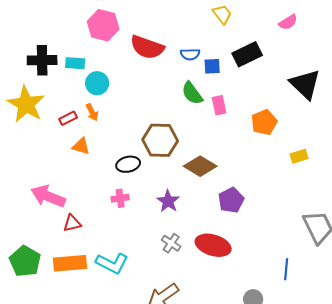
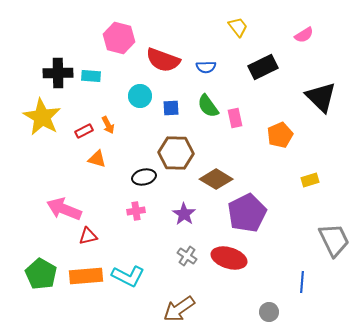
blue square: (212, 66) -> (171, 108), moved
cyan circle: (97, 83) -> (140, 96), moved
yellow rectangle: (299, 156) -> (310, 180), moved
purple pentagon: (231, 200) -> (247, 213), size x1.5

